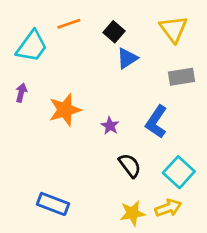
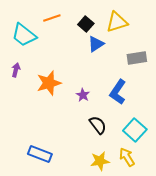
yellow triangle: (174, 29) -> (117, 22), moved, turned 50
cyan trapezoid: (32, 46) -> (24, 35), turned 92
yellow arrow: (168, 208) -> (127, 157), turned -102

